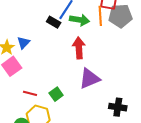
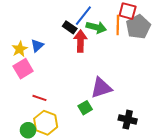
gray pentagon: (120, 16) -> (138, 27), turned -30
red arrow: (79, 48) -> (80, 41), moved
green square: (56, 94) -> (85, 108), moved

